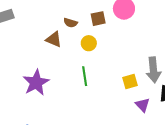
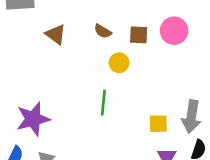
brown triangle: (54, 39) -> (56, 34), moved
purple star: (36, 83) -> (33, 119), moved

